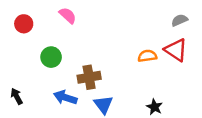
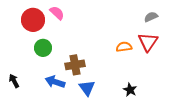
red circle: (24, 24) -> (33, 20), moved, size x1.5
red triangle: (176, 50) -> (148, 42), turned 30

